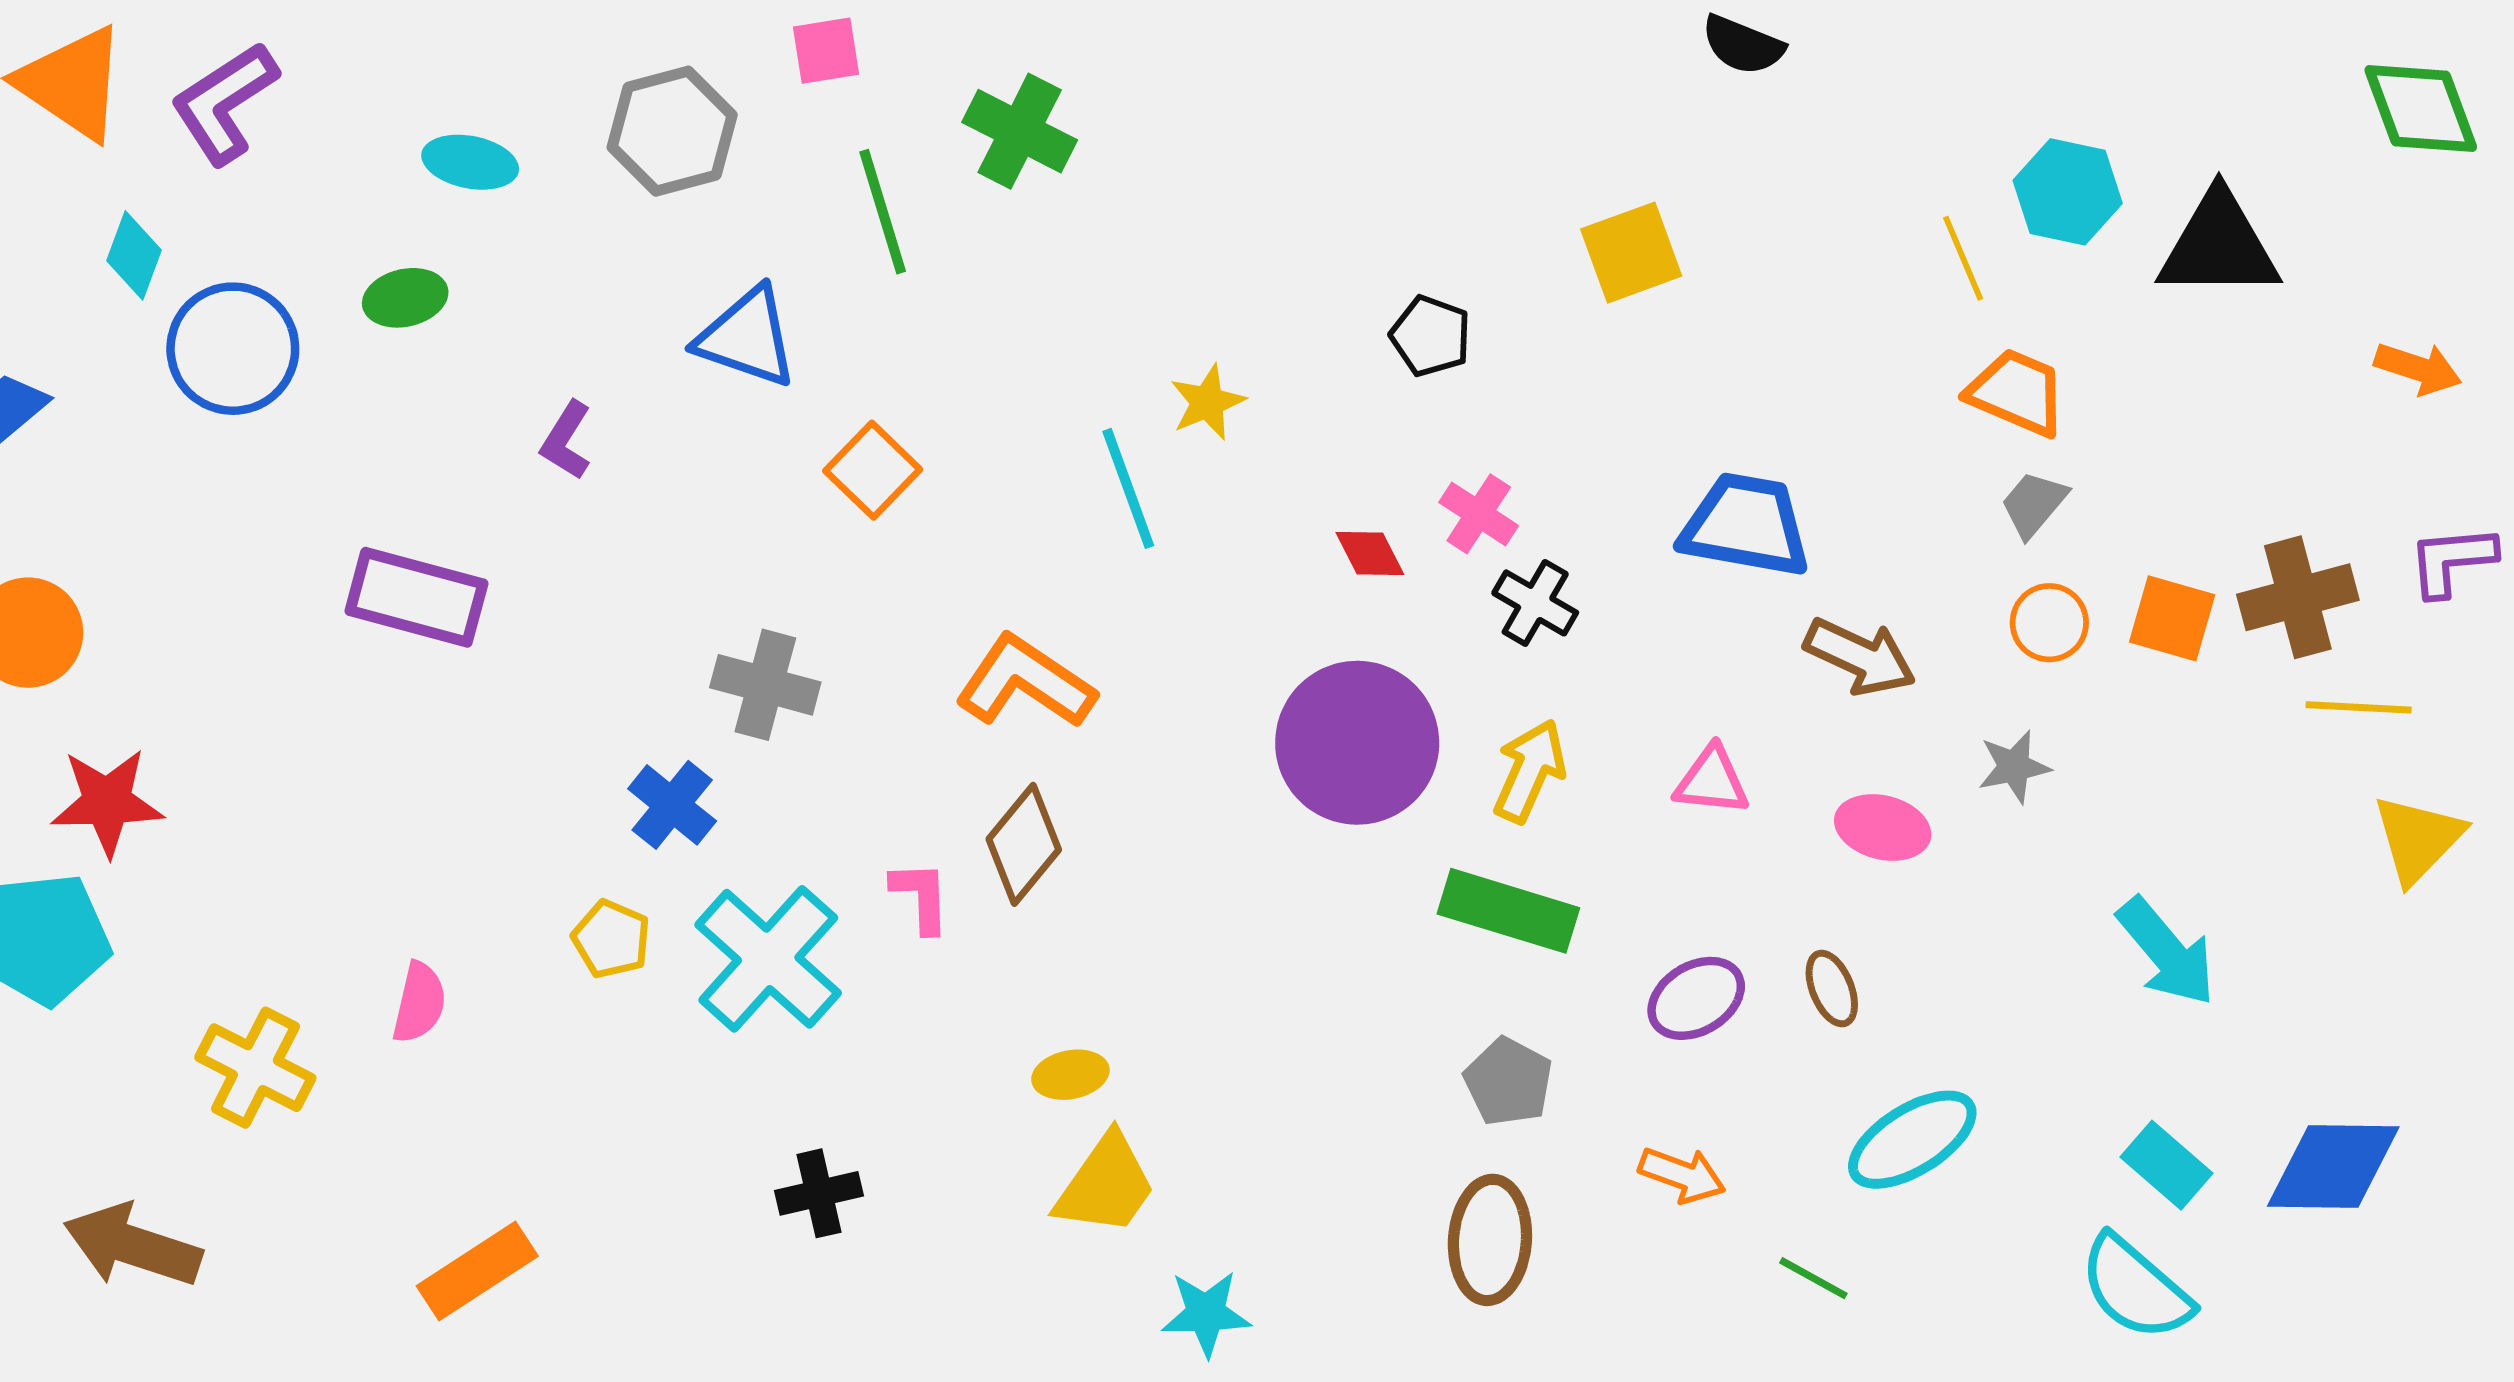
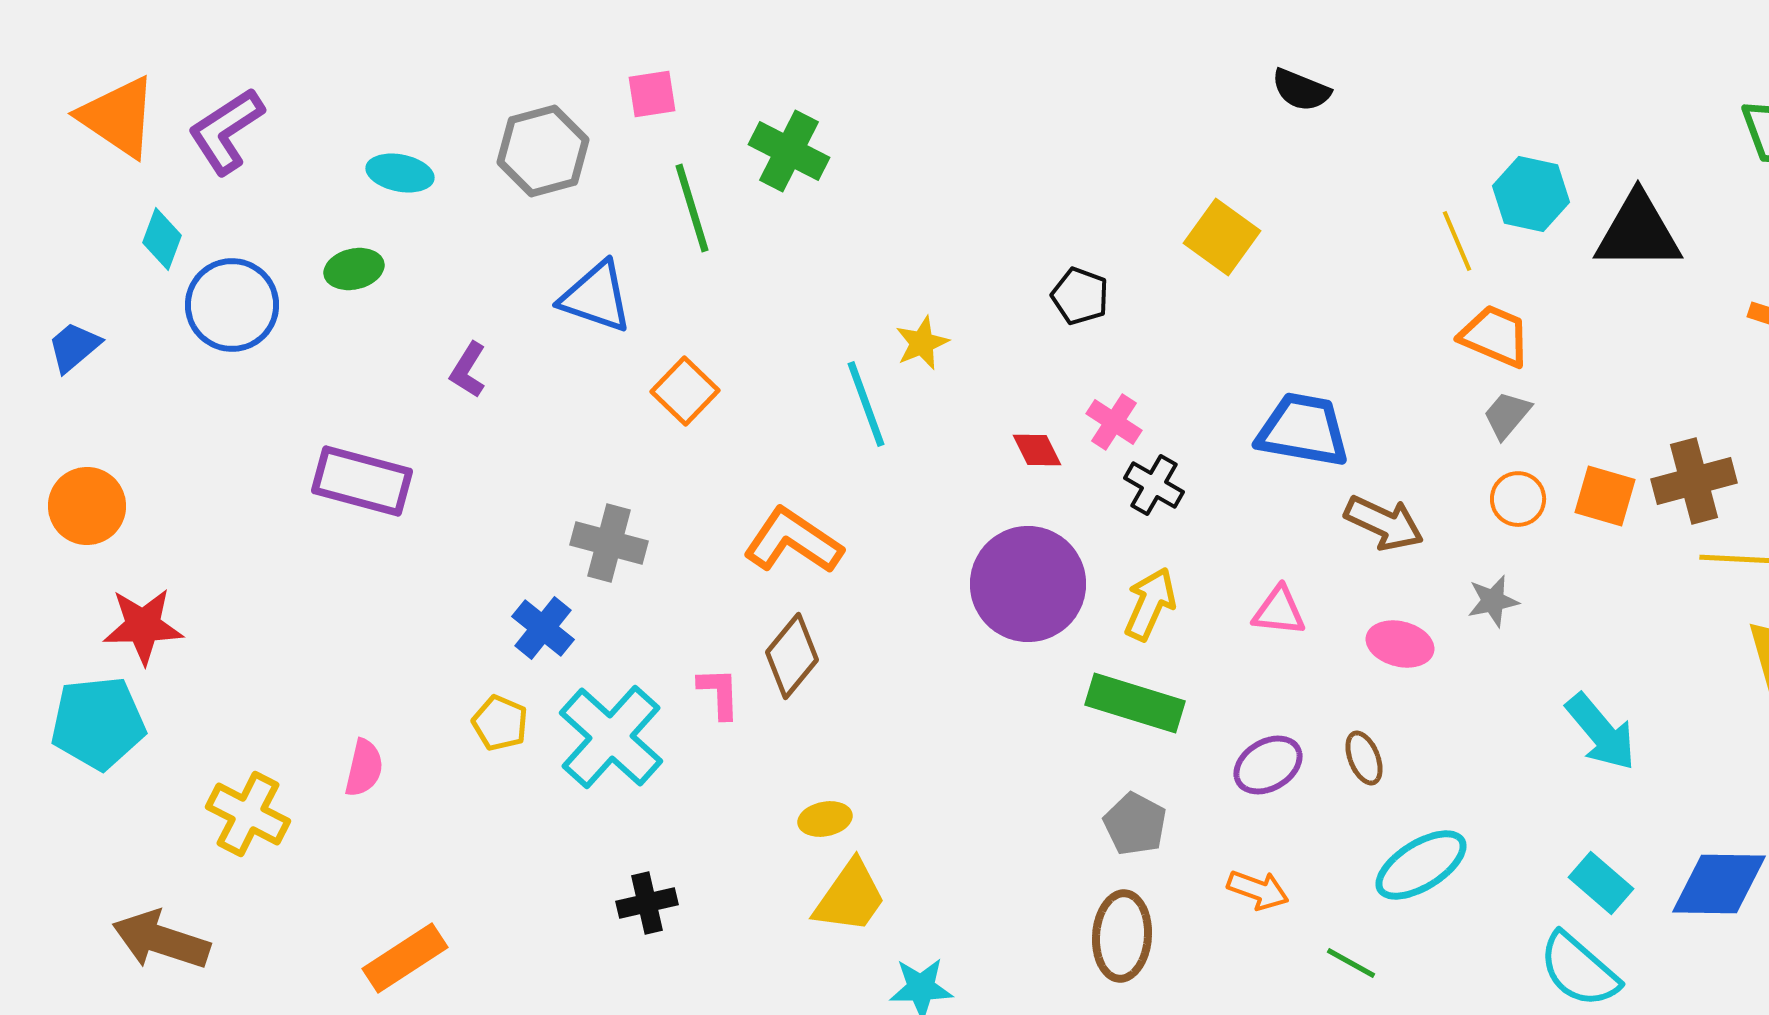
yellow square: (1631, 253) -> (1222, 237), turned -34

